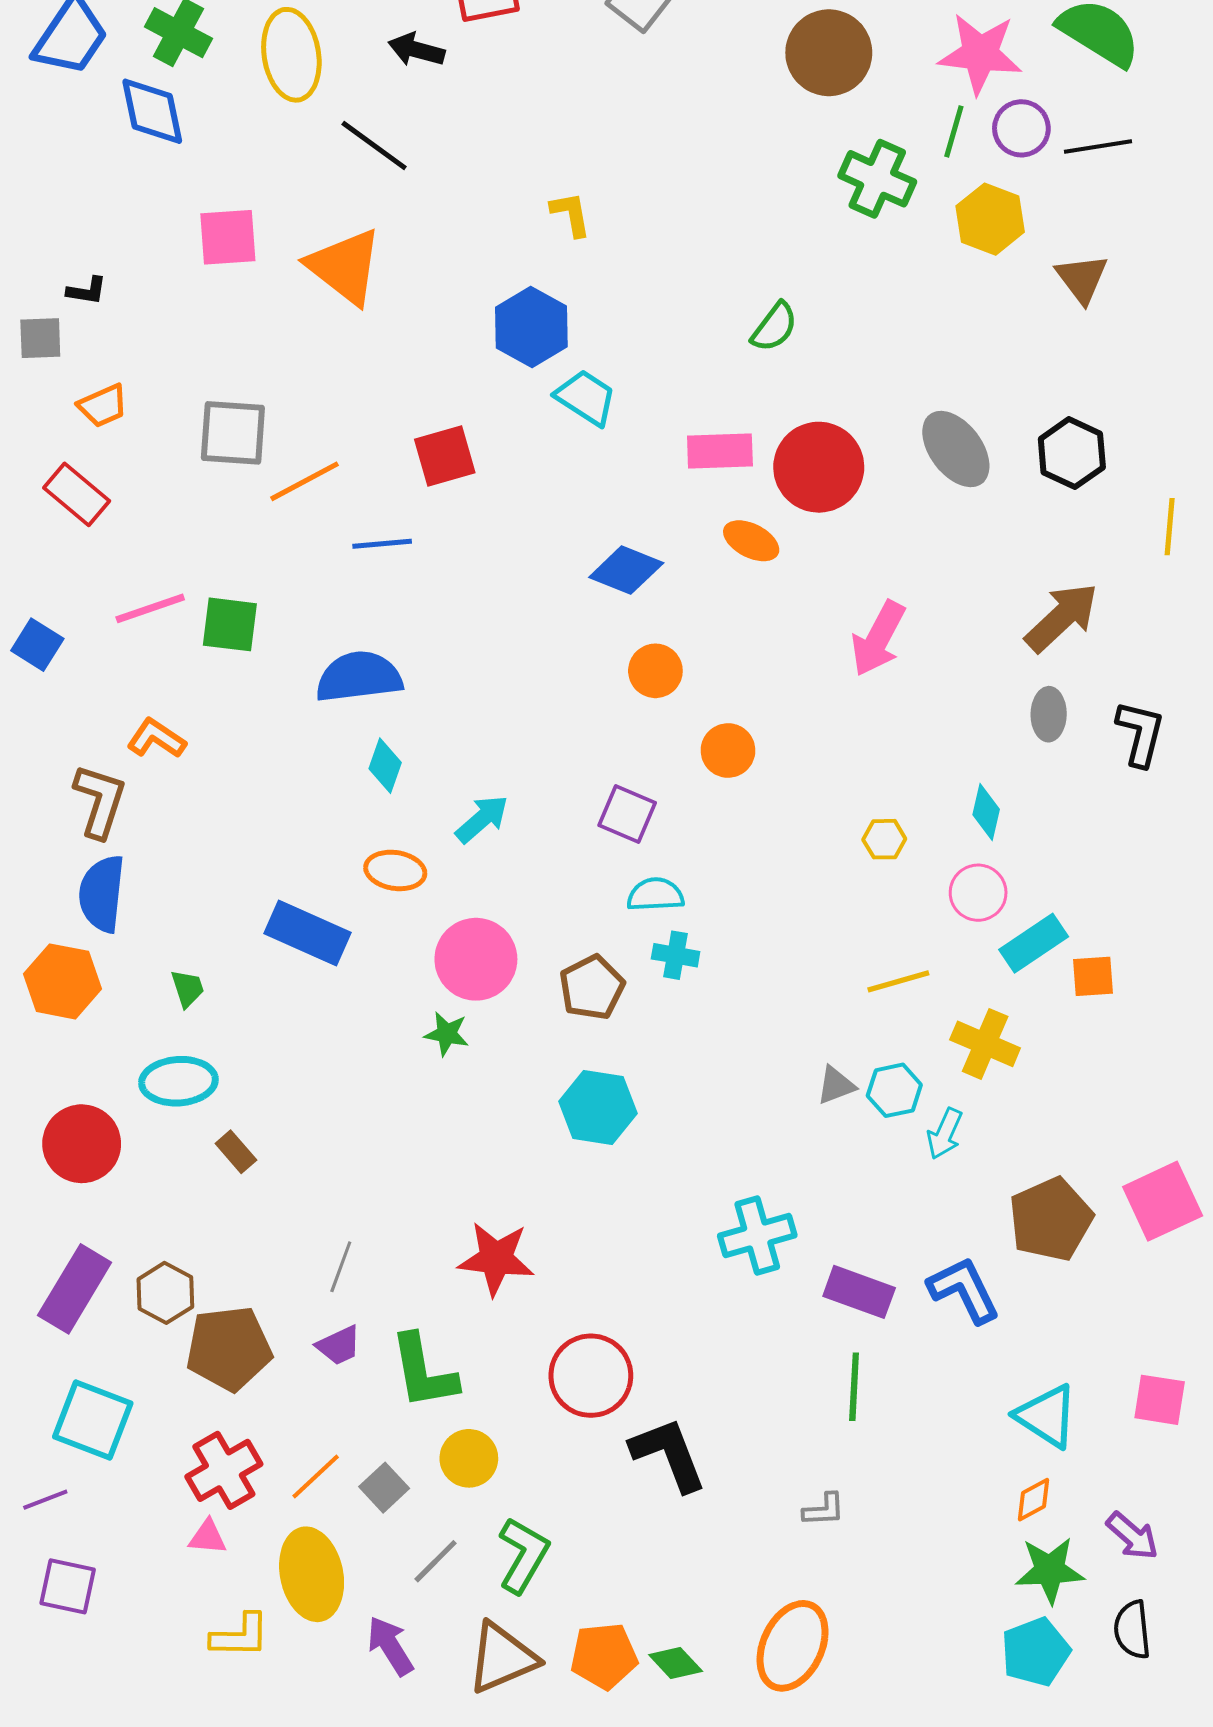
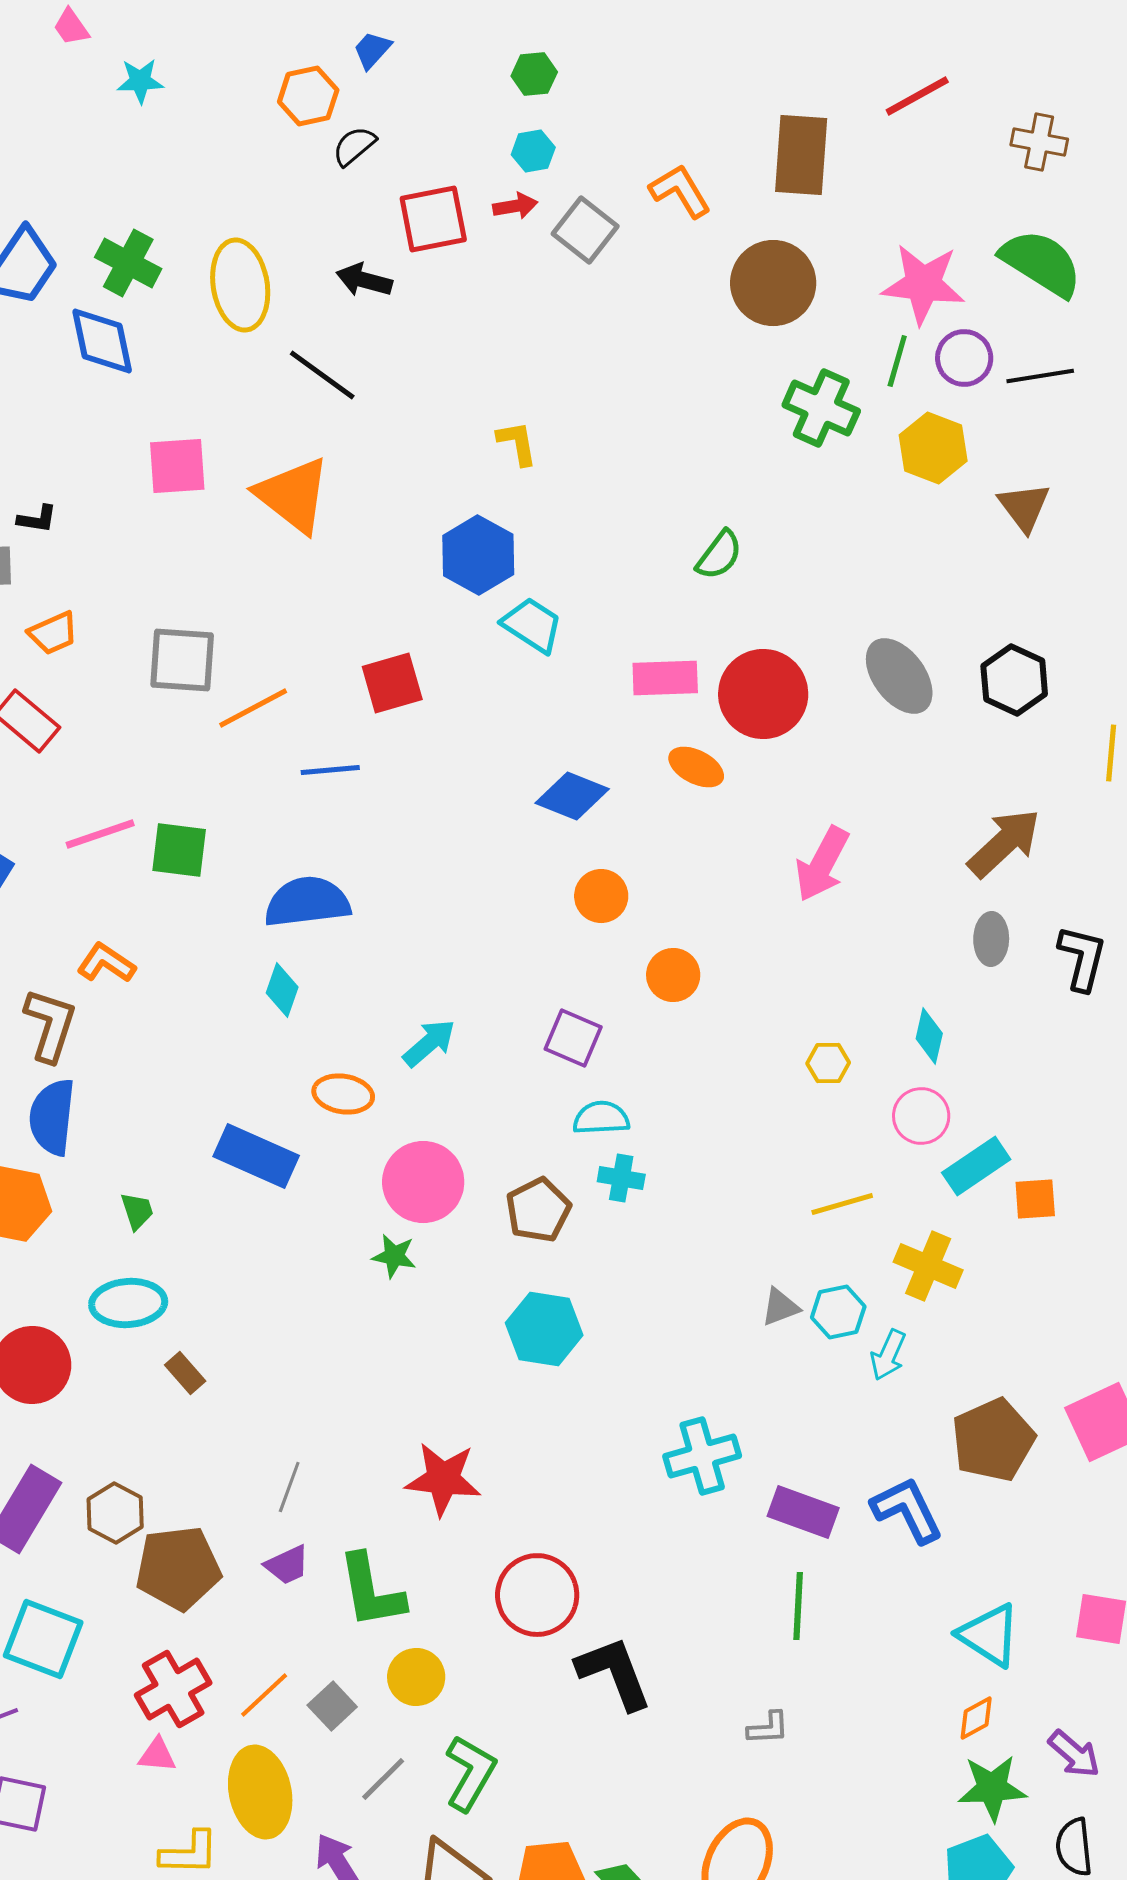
cyan diamond: (385, 766) -> (282, 990), moved

